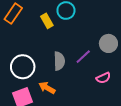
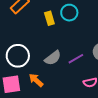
gray semicircle: (59, 61) -> (53, 58), turned 42

